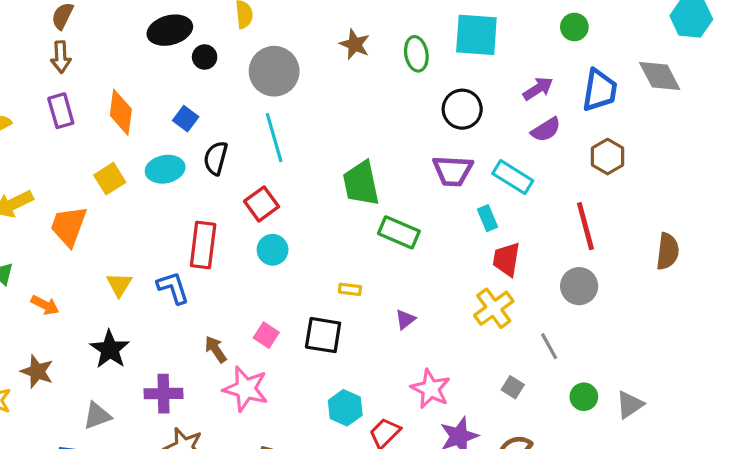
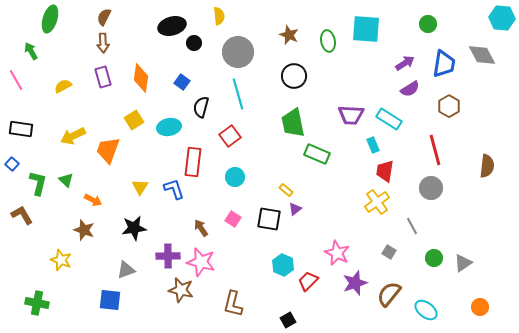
black circle: (462, 109) -> (294, 76), moved
cyan ellipse: (165, 169) -> (169, 127), moved
cyan circle: (273, 250) -> (235, 177), moved
yellow rectangle: (350, 289) -> (286, 190), turned 32
purple triangle: (405, 319) -> (295, 209), moved
black star: (110, 349) -> (134, 228), turned 30
brown star: (37, 371) -> (84, 230), moved
pink star: (246, 389) -> (201, 262), moved

